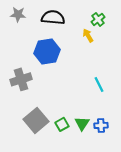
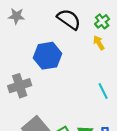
black semicircle: (53, 17) -> (69, 19), moved, turned 30
yellow arrow: (88, 35) -> (99, 43), moved

